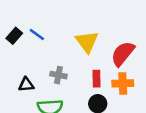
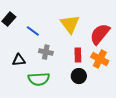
blue line: (37, 35) -> (33, 31), moved
orange cross: (123, 83) -> (100, 59), turned 30

